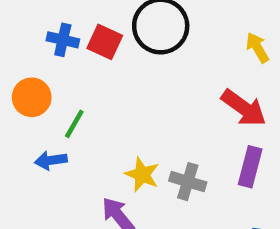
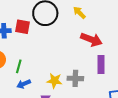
yellow arrow: (257, 48) -> (79, 13), moved
blue arrow: (51, 160) -> (24, 84), moved

